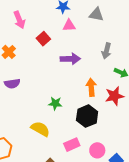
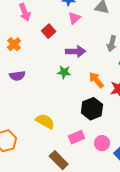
pink triangle: (69, 25) -> (74, 18), turned -40
orange arrow: (91, 87) -> (96, 80), turned -36
green star: (55, 103) -> (64, 72), moved

